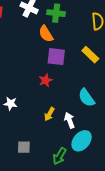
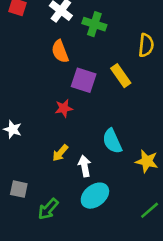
orange semicircle: (46, 34) -> (60, 51), moved
yellow rectangle: (90, 55) -> (121, 76), moved
green arrow: (59, 156) -> (48, 209), moved

